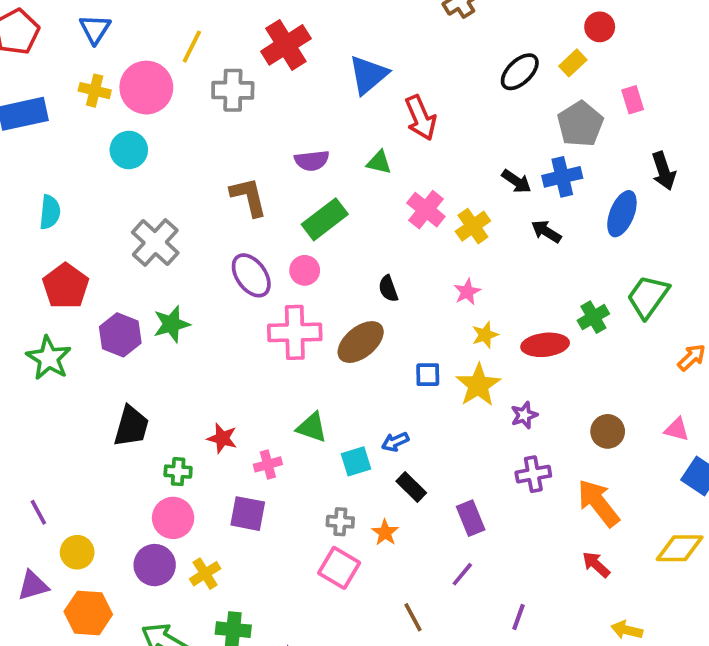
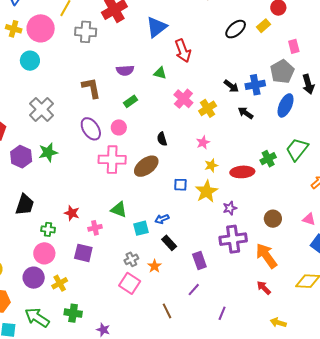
gray pentagon: (580, 124) -> (282, 71), moved
green rectangle: (325, 219) -> (130, 101), size x0.6
purple cross: (533, 474) -> (233, 239), size x1.5
gray cross: (340, 522) -> (131, 259), turned -32

